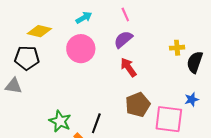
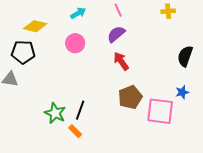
yellow cross: (177, 48) -> (168, 11), moved
pink circle: (81, 49) -> (75, 43), size x0.7
black line: (96, 123) -> (80, 110), moved

